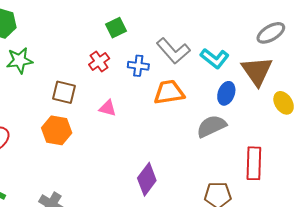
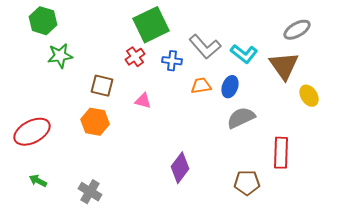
green square: (116, 28) -> (151, 25), size x1.8
orange trapezoid: (169, 92) -> (201, 86), size x0.7
blue ellipse: (226, 93) -> (230, 87), moved

